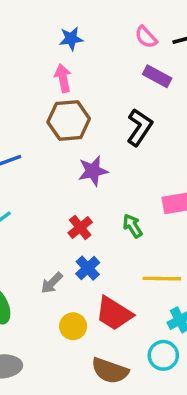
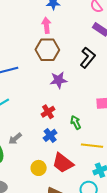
green arrow: (133, 226) -> (76, 123), moved
gray arrow: (52, 283) -> (15, 139), moved

